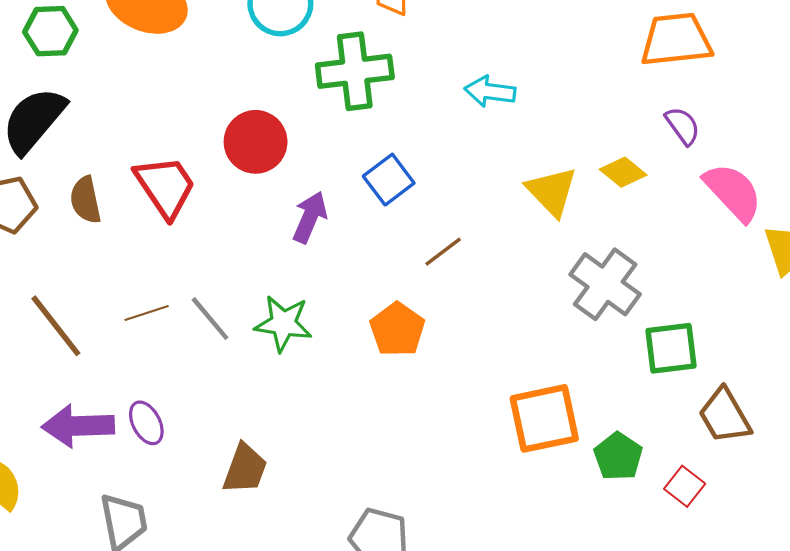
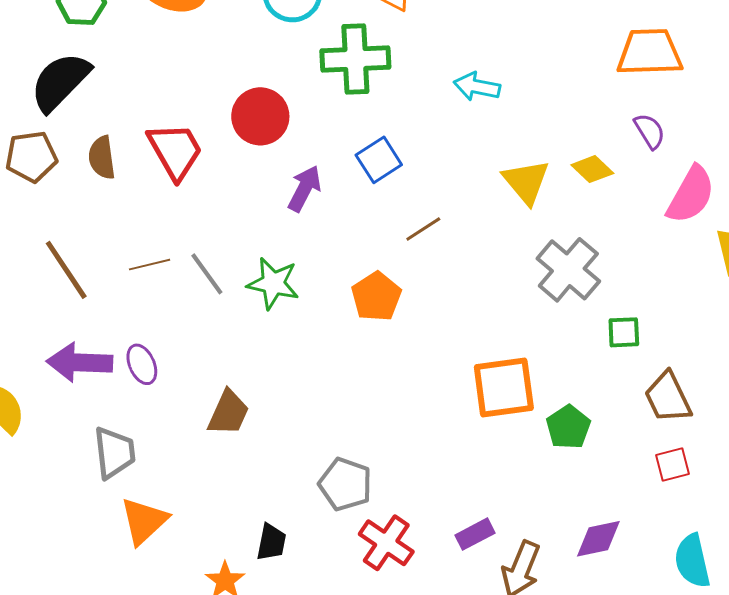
pink semicircle: (733, 192) -> (691, 195), turned 68
green square: (671, 348) -> (624, 332), size x0.7
red square: (685, 486) -> (672, 465), moved, turned 33

